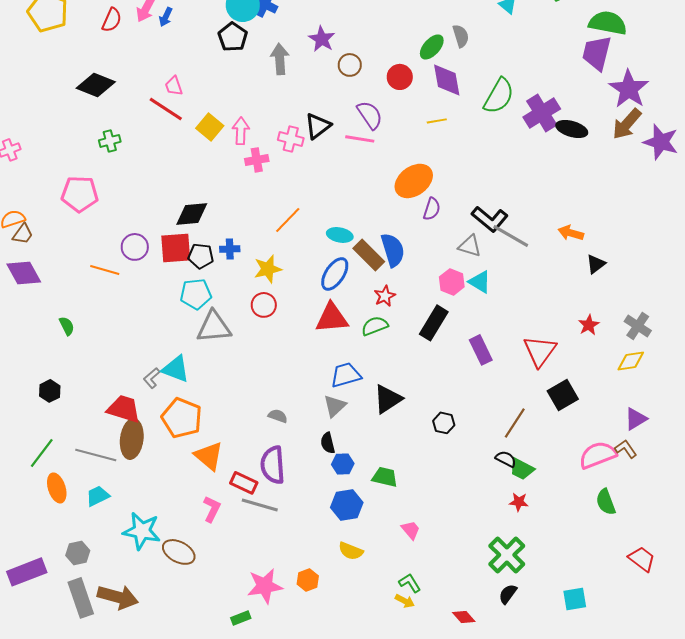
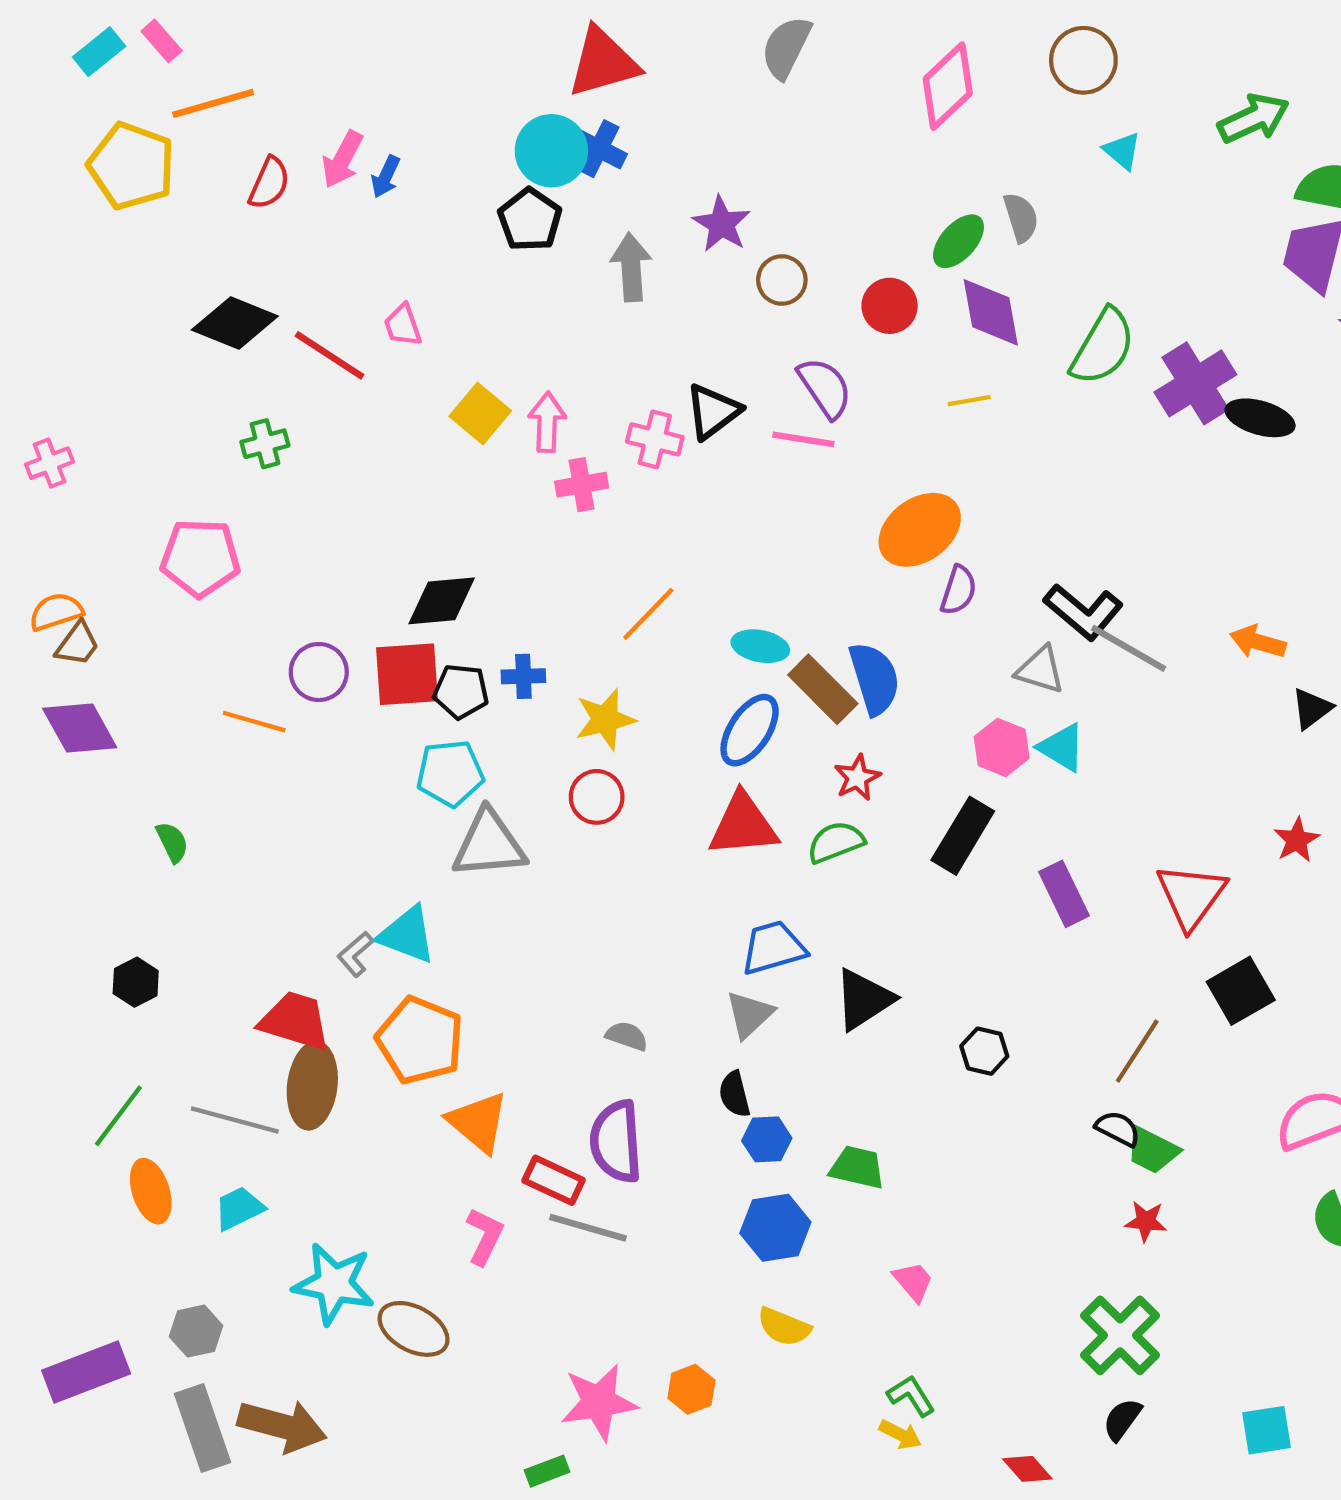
red line: (166, 109) -> (330, 355), moved

